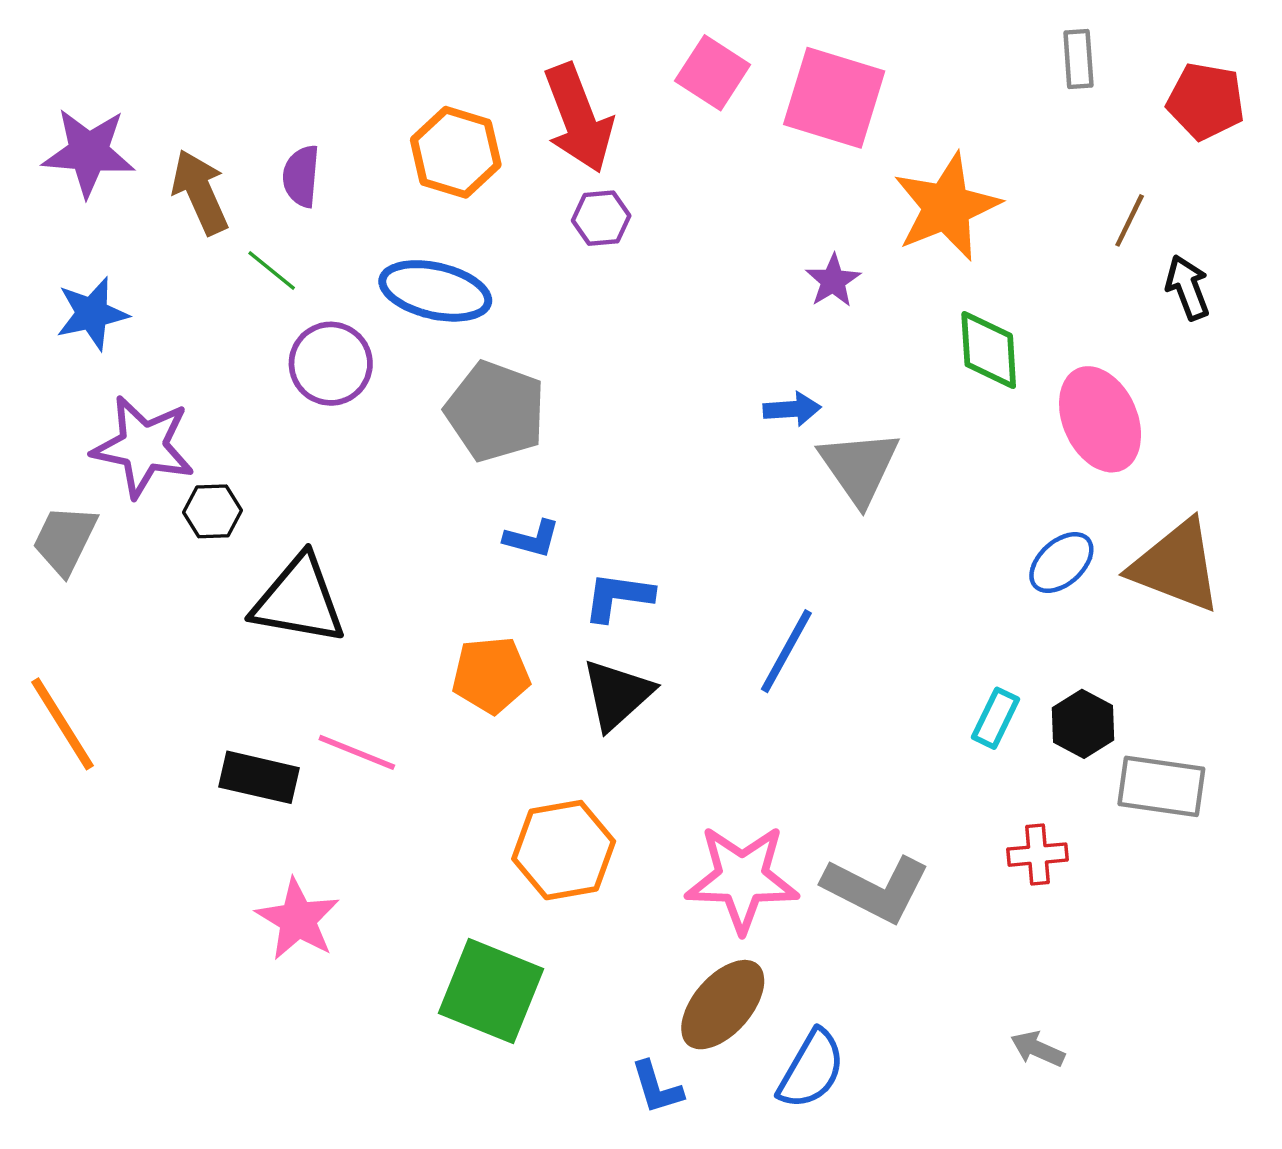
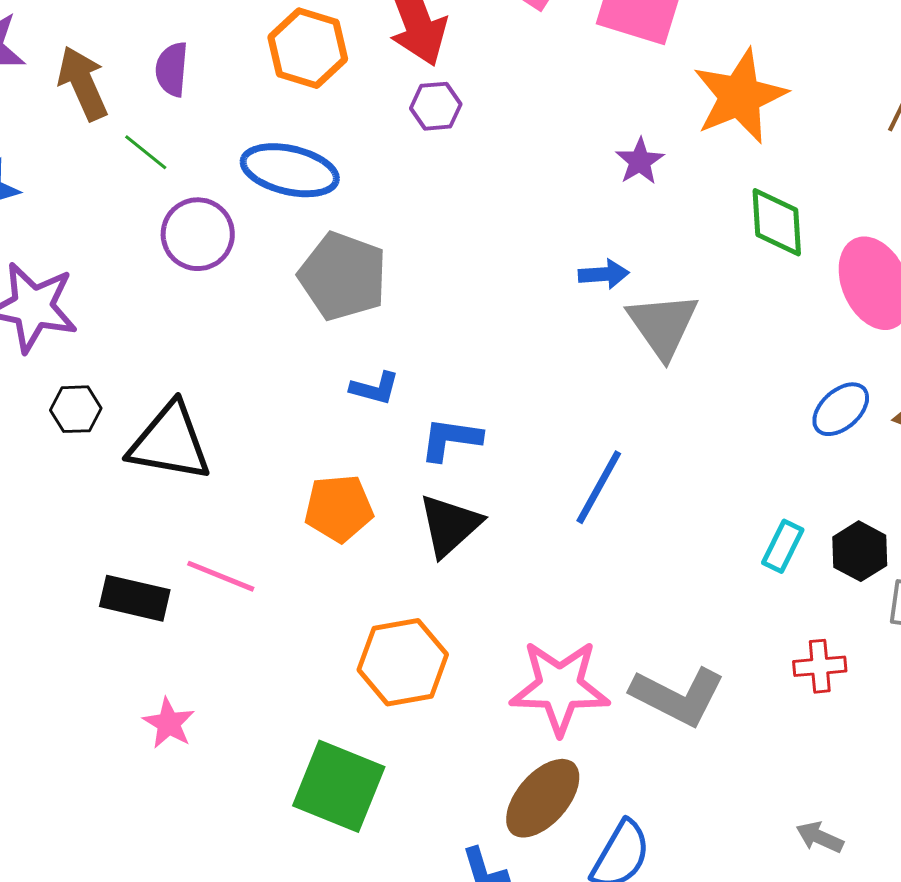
black hexagon: (213, 511) -> (76, 409), moved
pink star: (298, 919) -> (169, 723), size x0.7

